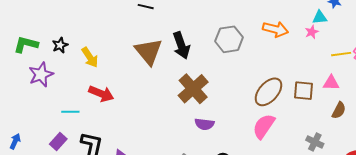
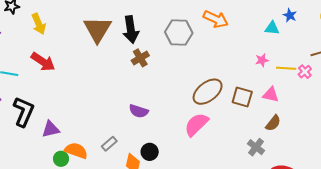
orange arrow: (275, 29) -> (216, 19), moved
pink star: (312, 32) -> (262, 60), moved
brown cross: (193, 89) -> (140, 58), moved, size x0.6
gray cross: (315, 142) -> (256, 147), moved

